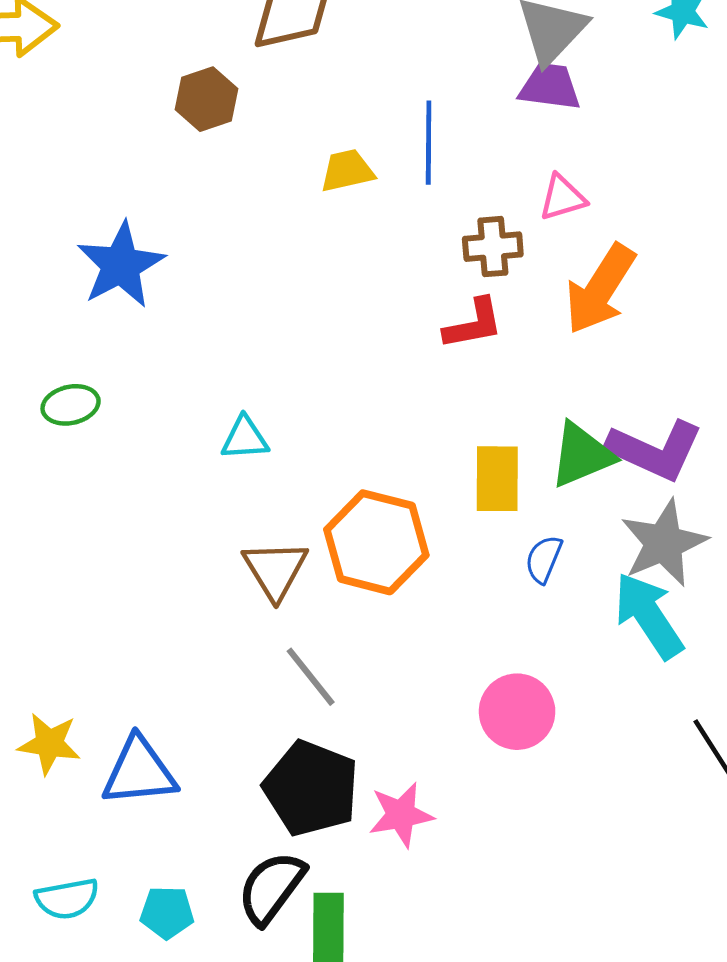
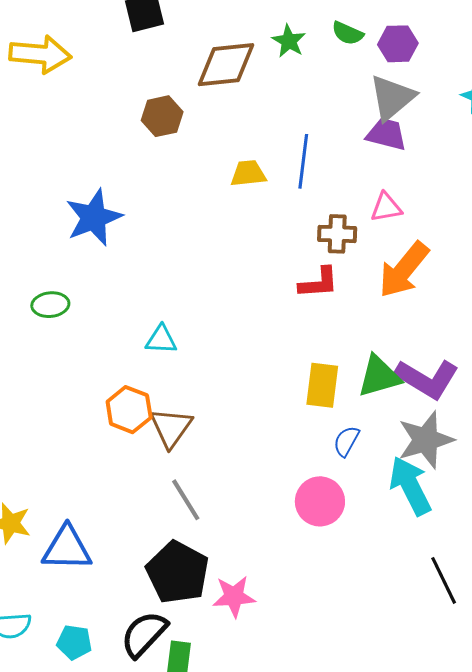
orange hexagon: (376, 542) -> (129, 410), moved, size x0.7
pink circle: (517, 712) -> (320, 501), moved

